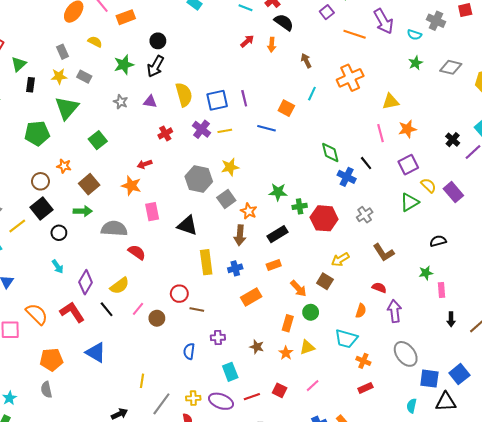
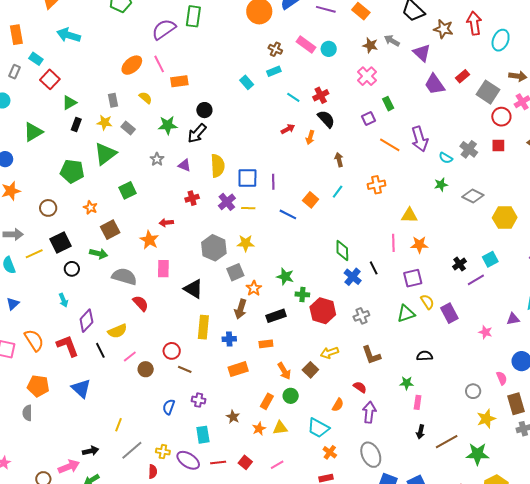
orange cross: (350, 78) -> (376, 185), size x0.7
brown circle: (40, 181) -> (48, 208), moved

